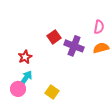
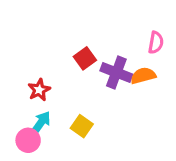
orange semicircle: (101, 48) -> (143, 76), moved
yellow square: (52, 92) -> (82, 126), moved

